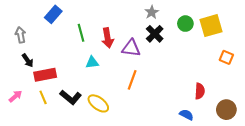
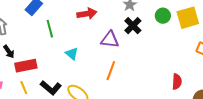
green line: (81, 33) -> (50, 29), moved
red arrow: (108, 38) -> (87, 14), moved, turned -90
cyan triangle: (92, 62) -> (72, 54), turned 48

